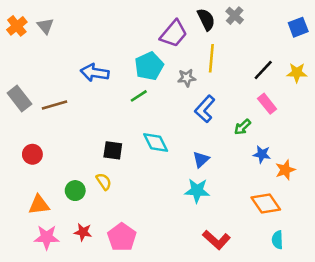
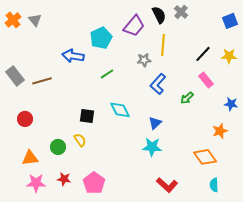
cyan pentagon: (149, 66) -> (101, 38), moved
blue star: (262, 154) -> (231, 104), moved

